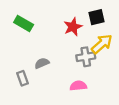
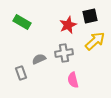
gray cross: (86, 57) -> (64, 53), moved
pink semicircle: (78, 86) -> (73, 80), turned -98

